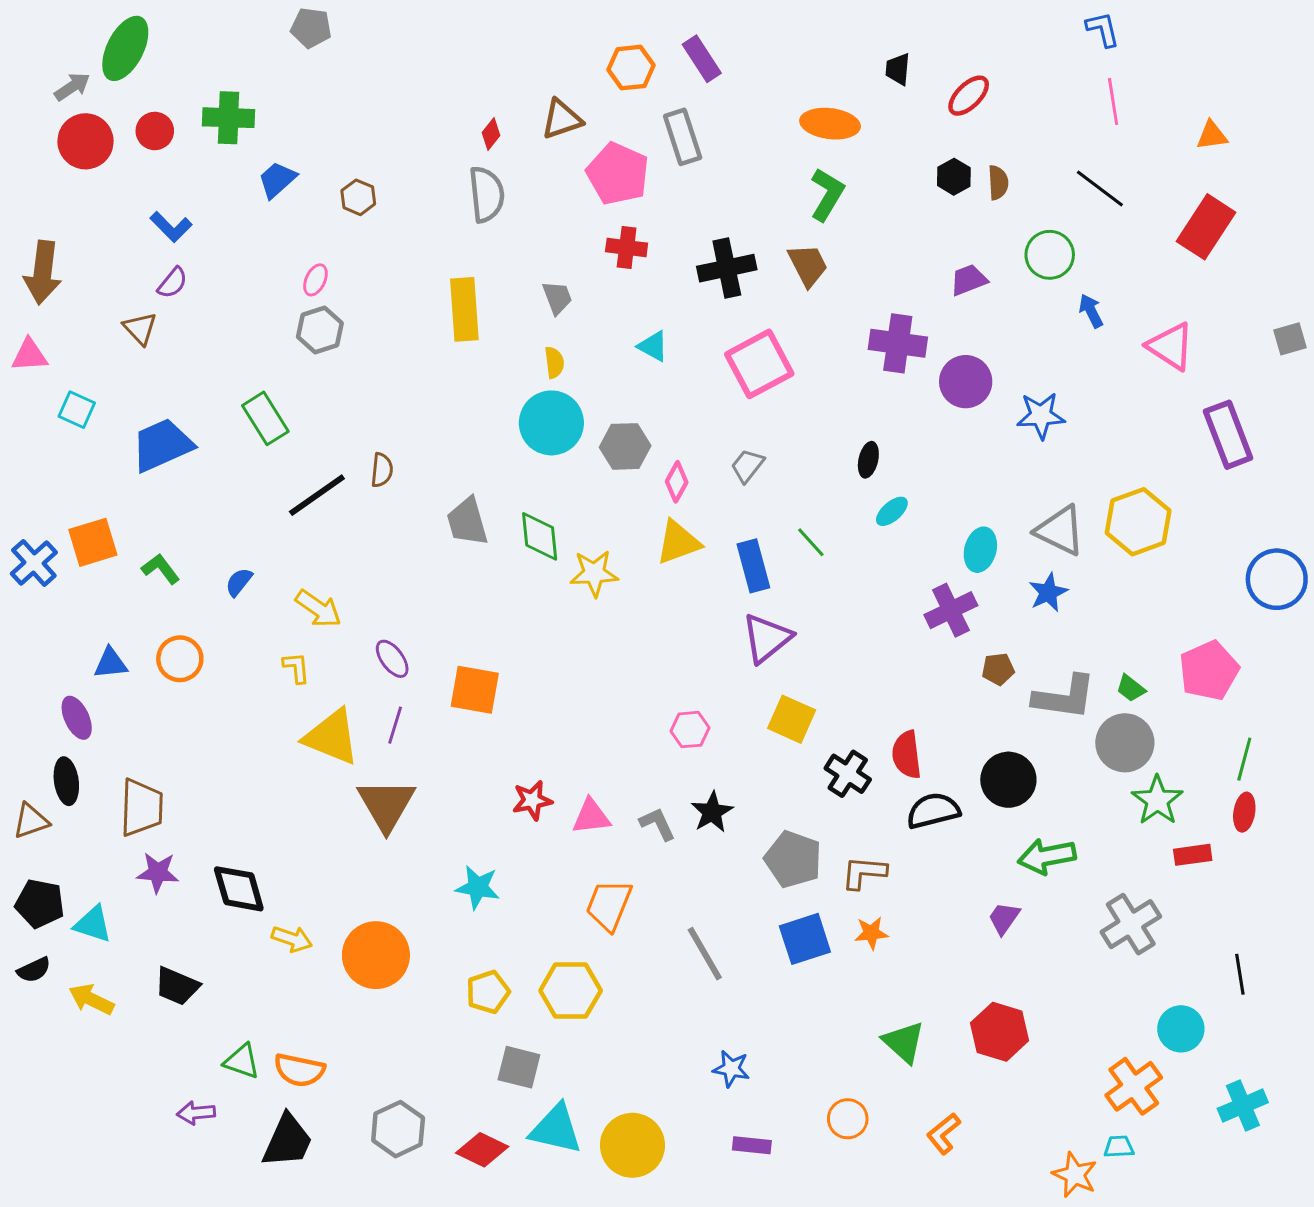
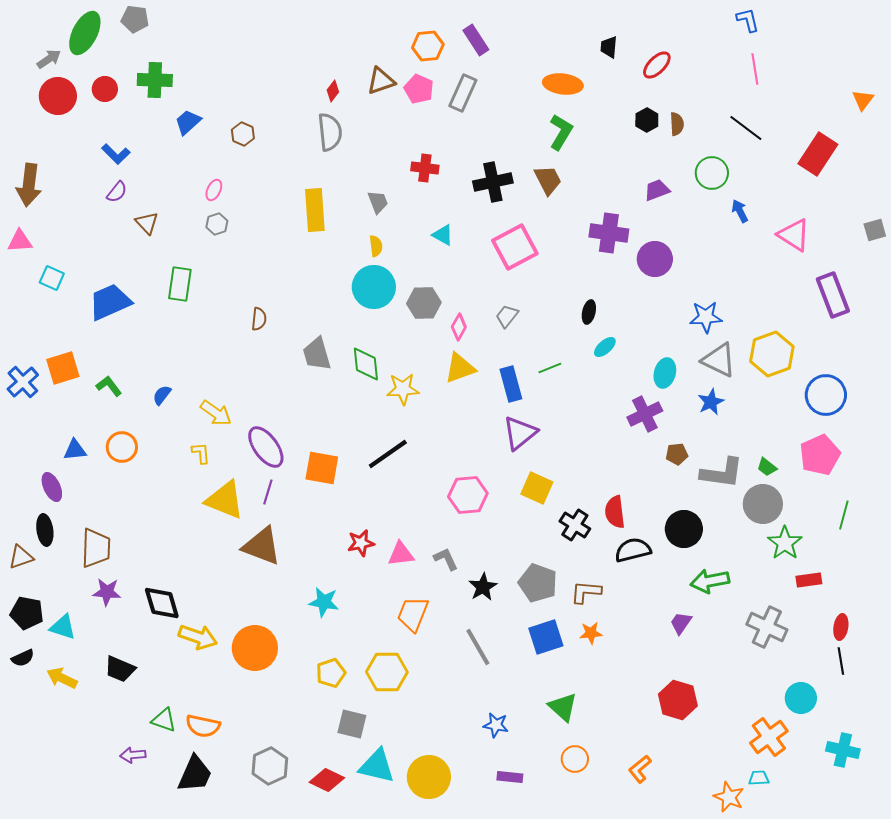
gray pentagon: (311, 28) -> (135, 19), moved
orange triangle: (1212, 135) -> (863, 100), moved, turned -45
gray rectangle: (683, 137) -> (463, 93), turned 42
pink pentagon: (618, 174) -> (419, 89), moved, size x0.7
brown triangle: (140, 329) -> (147, 223), moved
gray hexagon: (320, 330) -> (217, 224), size x0.7
blue star: (1041, 416) -> (706, 317), moved
green rectangle: (265, 418) -> (180, 284), turned 40
black line: (317, 495) -> (388, 454), moved
green line: (811, 542) -> (550, 368), turned -70
blue circle: (1277, 579) -> (826, 395), moved
purple ellipse: (392, 659) -> (266, 447), size x1.6
pink hexagon: (690, 730) -> (468, 495), size x1.5
brown triangle: (386, 805) -> (262, 546), turned -39
black star: (712, 812) -> (483, 587), moved
red ellipse: (1244, 812) -> (841, 627), moved
gray cross: (1131, 924) -> (767, 627), turned -33
yellow arrow: (292, 939) -> (198, 637), size x1.4
green triangle: (904, 1042) -> (563, 707), moved
cyan cross: (1243, 1105) -> (843, 750), turned 36

